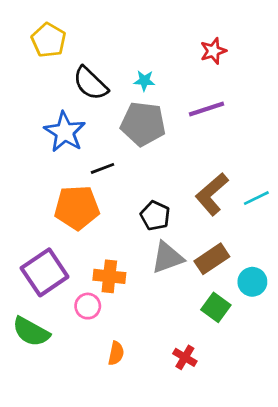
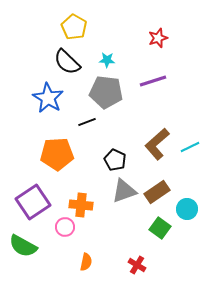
yellow pentagon: (49, 40) -> (74, 27), moved
black line: (103, 168) -> (87, 122), moved

